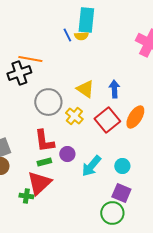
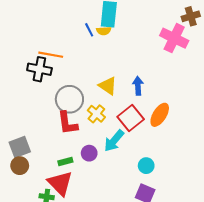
black cross: (19, 73) -> (39, 69), turned 30
red L-shape: (44, 141) -> (67, 123), moved
cyan arrow: (91, 166) -> (114, 141), moved
red triangle: (39, 183) -> (60, 183), turned -32

